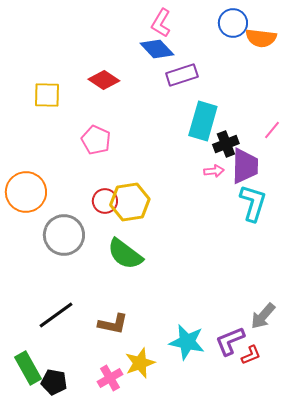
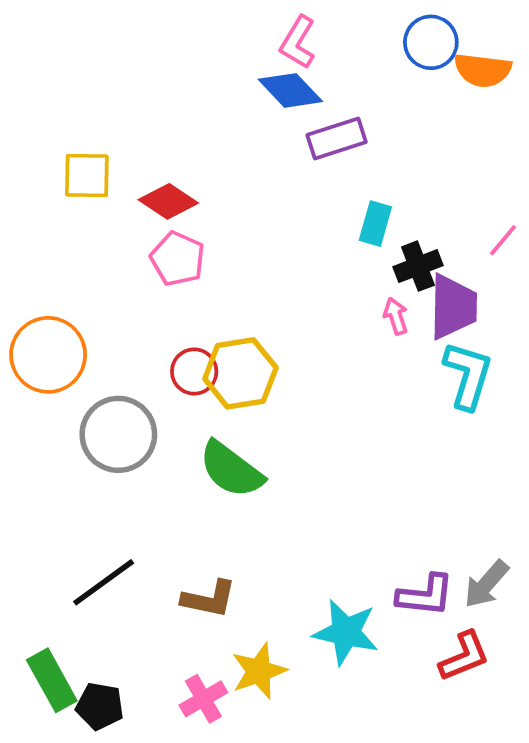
red diamond: (104, 80) -> (168, 201), moved
cyan rectangle: (203, 121) -> (375, 224), size x0.6
pink arrow: (214, 171) -> (396, 316), turned -102
purple L-shape: (230, 341) -> (425, 595), moved, turned -152
red L-shape: (251, 355) -> (464, 656), size x1.4

